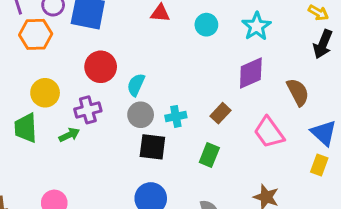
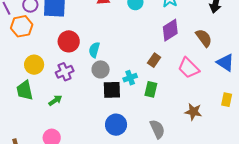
cyan cross: (176, 116) -> (130, 78), moved
green arrow: (69, 135) -> (55, 100), moved
yellow rectangle: (319, 165) -> (227, 100), moved

